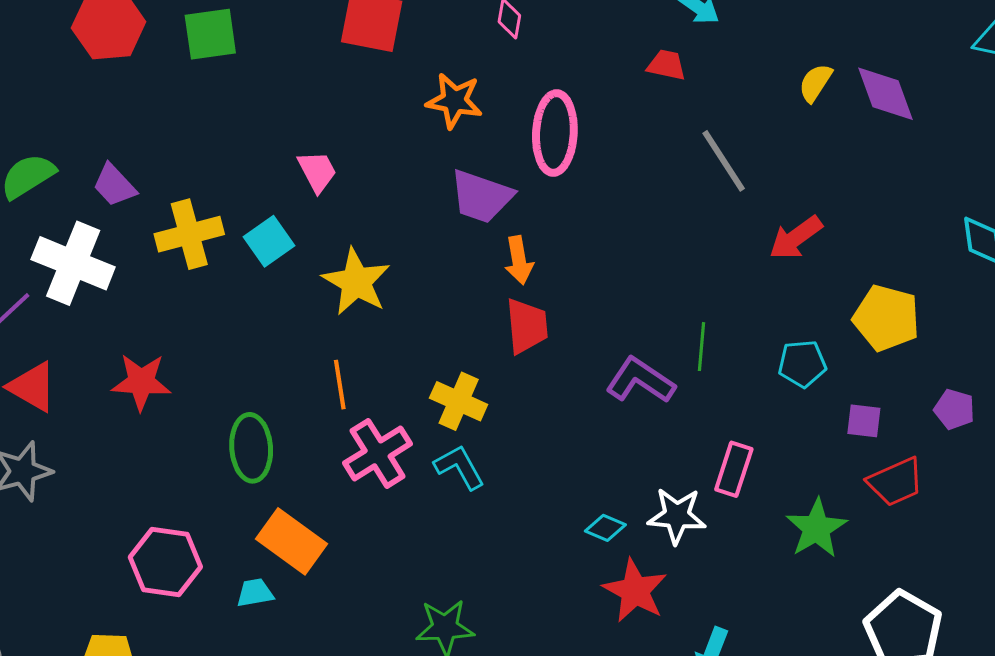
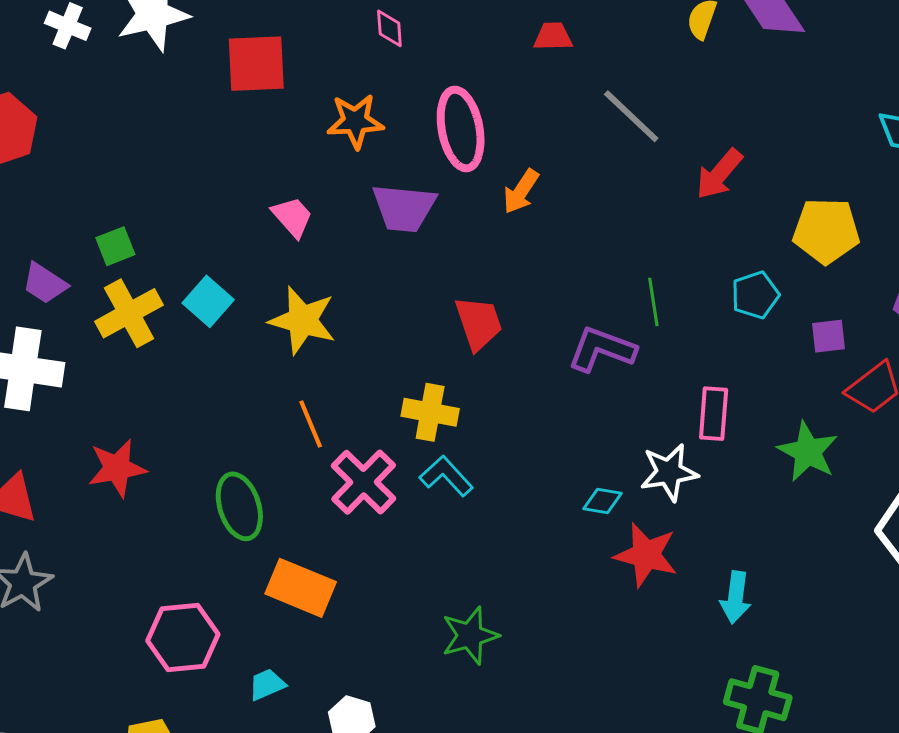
green square: (210, 34) -> (115, 246), moved, size x0.7
pink trapezoid: (317, 171) -> (292, 217), moved
orange arrow: (519, 260) -> (521, 191), moved, turned 57
cyan trapezoid: (255, 593) -> (267, 685), moved

